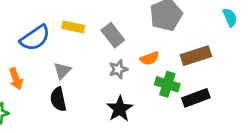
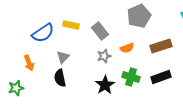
green cross: (167, 84) -> (131, 77), moved

